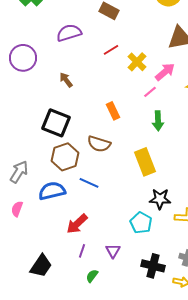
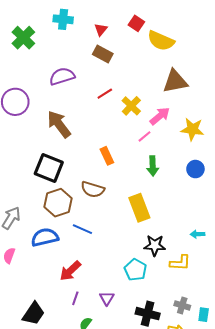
brown arrow: (66, 80) -> (59, 124), size x1.8

